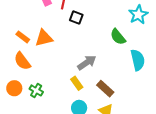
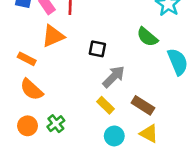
black square: (76, 18) -> (97, 49), moved
orange triangle: (44, 38) -> (53, 36), moved
green cross: (36, 90) -> (56, 124), turned 32

